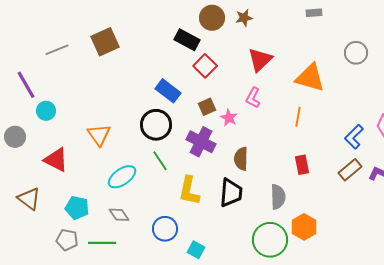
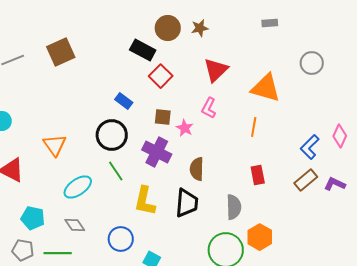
blue rectangle: (168, 91) -> (124, 101), size x0.7
brown square: (207, 107) -> (163, 117), turned 30

